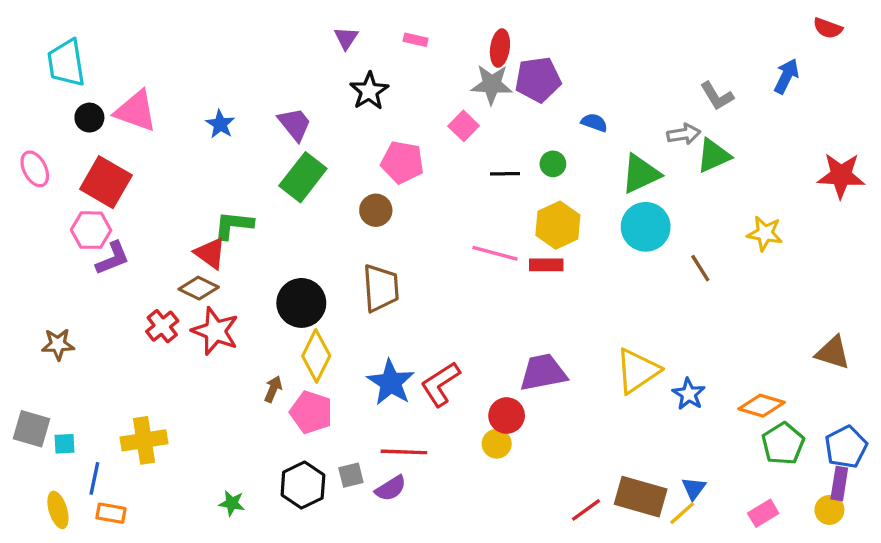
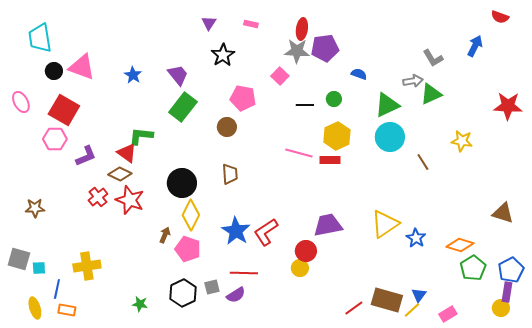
purple L-shape: (113, 258) -> (86, 156), moved
brown trapezoid: (381, 288) -> (230, 174), size x0.7
pink rectangle: (763, 513) -> (448, 314), moved

